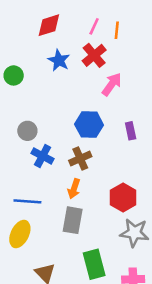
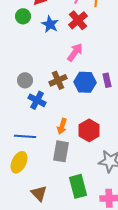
green circle: (14, 75) -> (23, 16), moved
pink arrow: (112, 84) -> (75, 52), moved
blue hexagon: (89, 125) -> (85, 82), moved
brown cross: (80, 159) -> (58, 80), moved
red hexagon: (123, 198) -> (89, 130), moved

